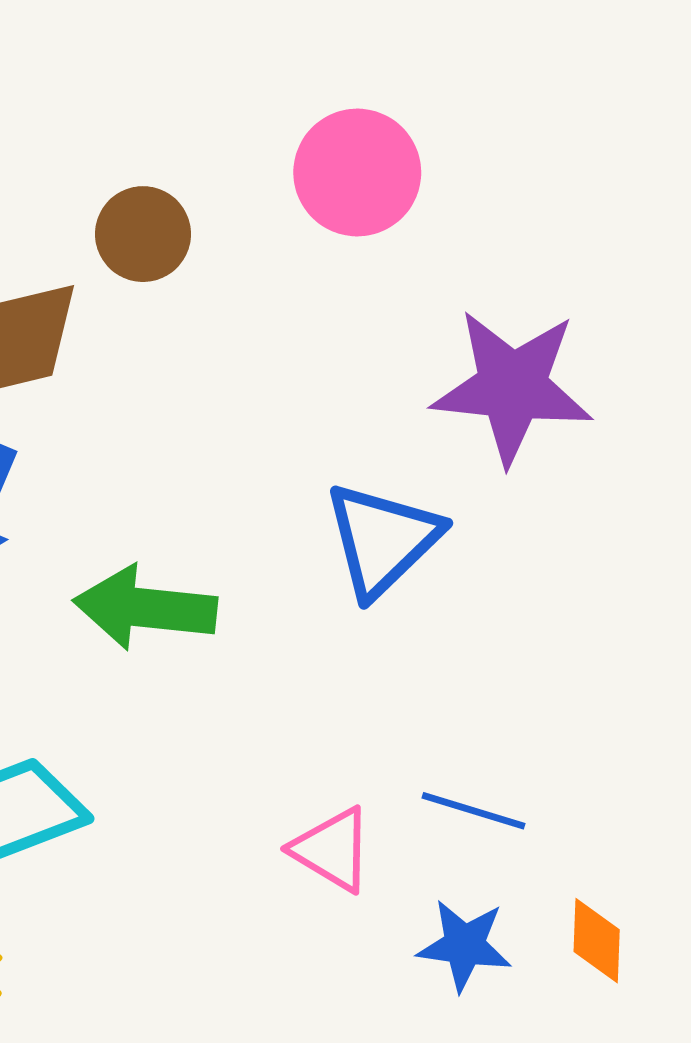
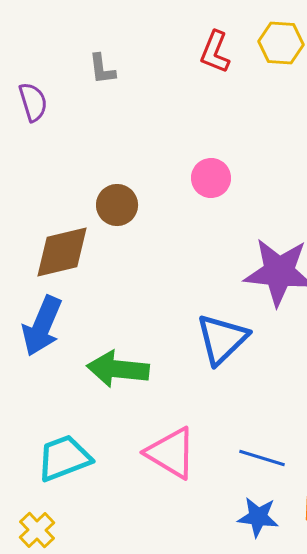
pink circle: (357, 173) -> (211, 178), size x0.7
pink triangle: (332, 850) -> (171, 453), moved, size x1.4

